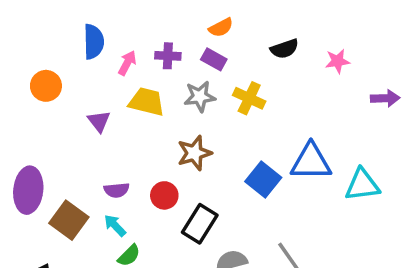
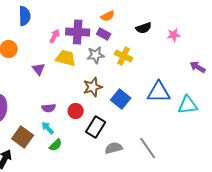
blue semicircle: (94, 42) -> (25, 16), moved
purple cross: (168, 56) -> (78, 32), size x1.6
purple arrow: (385, 98) -> (198, 67), moved, turned -147
blue square: (263, 180) -> (121, 99), moved
brown square: (69, 220) -> (23, 137), moved

